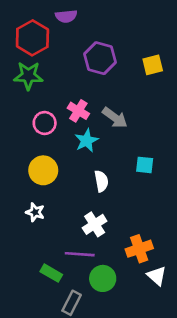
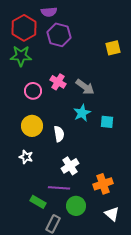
purple hexagon: (100, 58) -> (59, 35), moved
cyan star: (86, 141) -> (82, 113), moved
white semicircle: (101, 181) -> (59, 134), moved
white triangle: (157, 276) -> (112, 214), moved

